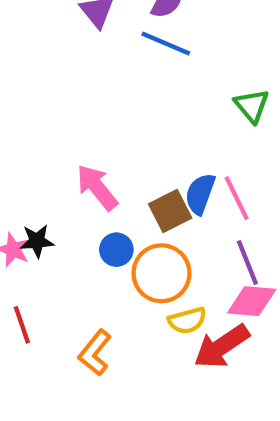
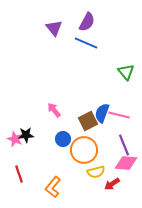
pink arrow: (97, 187) -> (54, 110), size x0.7
pink line: (237, 198) -> (119, 115), turned -50
red arrow: (222, 346) -> (112, 184), size x0.6

